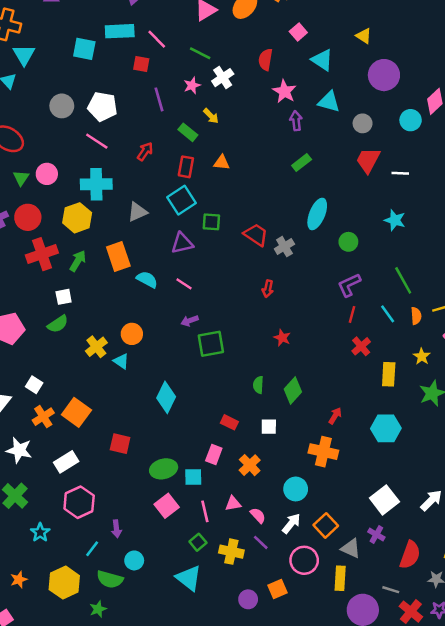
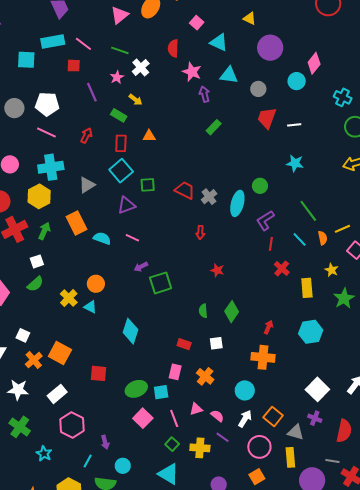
cyan ellipse: (317, 214) -> (237, 203), moved
orange square: (278, 589) -> (257, 477), moved

